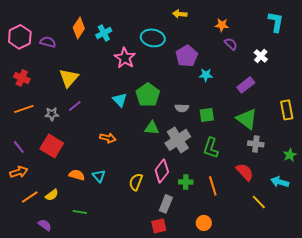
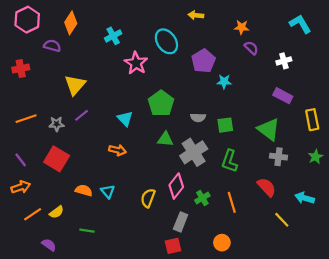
cyan L-shape: (276, 22) -> (300, 24), turned -40
orange diamond: (79, 28) -> (71, 23), moved
pink hexagon: (20, 37) -> (27, 20), moved
cyan ellipse: (153, 38) -> (166, 41), turned 45
white cross: (261, 56) -> (284, 61), turned 32
red cross: (22, 78) -> (21, 69), moved, turned -35
purple rectangle: (246, 85) -> (283, 96), moved, turned 66
cyan triangle: (120, 100) -> (125, 119), moved
green star: (290, 155) -> (315, 157), moved
green cross: (186, 182) -> (202, 198), turned -32

